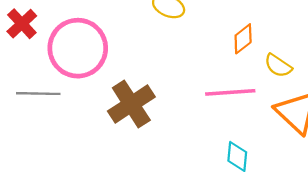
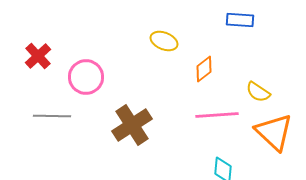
orange diamond: (243, 39) -> (204, 69), moved
pink circle: (78, 48) -> (86, 77), size x0.7

